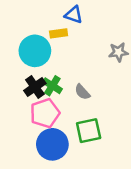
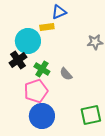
blue triangle: (74, 15) -> (59, 12), turned -42
black cross: (35, 87) -> (18, 60), moved
green square: (89, 131) -> (91, 115), moved

